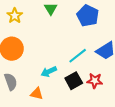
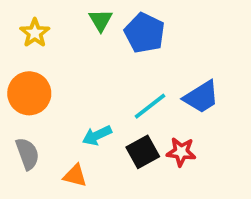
blue pentagon: (88, 16) -> (145, 33), moved

